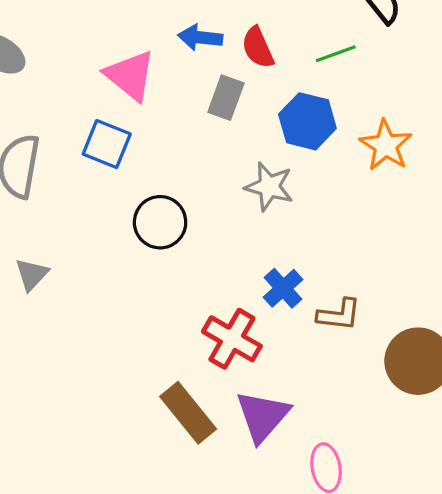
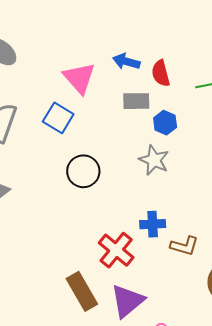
gray rectangle: (226, 98) -> (136, 101), turned 60
blue hexagon: (307, 121) -> (165, 123), moved, size x0.7
blue cross: (283, 288) -> (153, 224), turned 30

